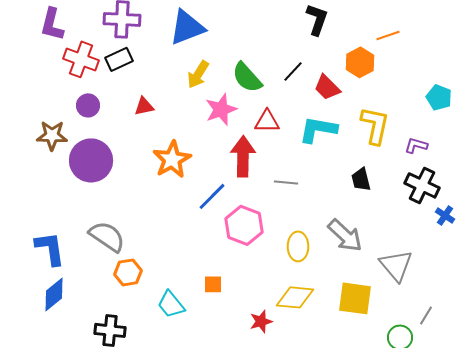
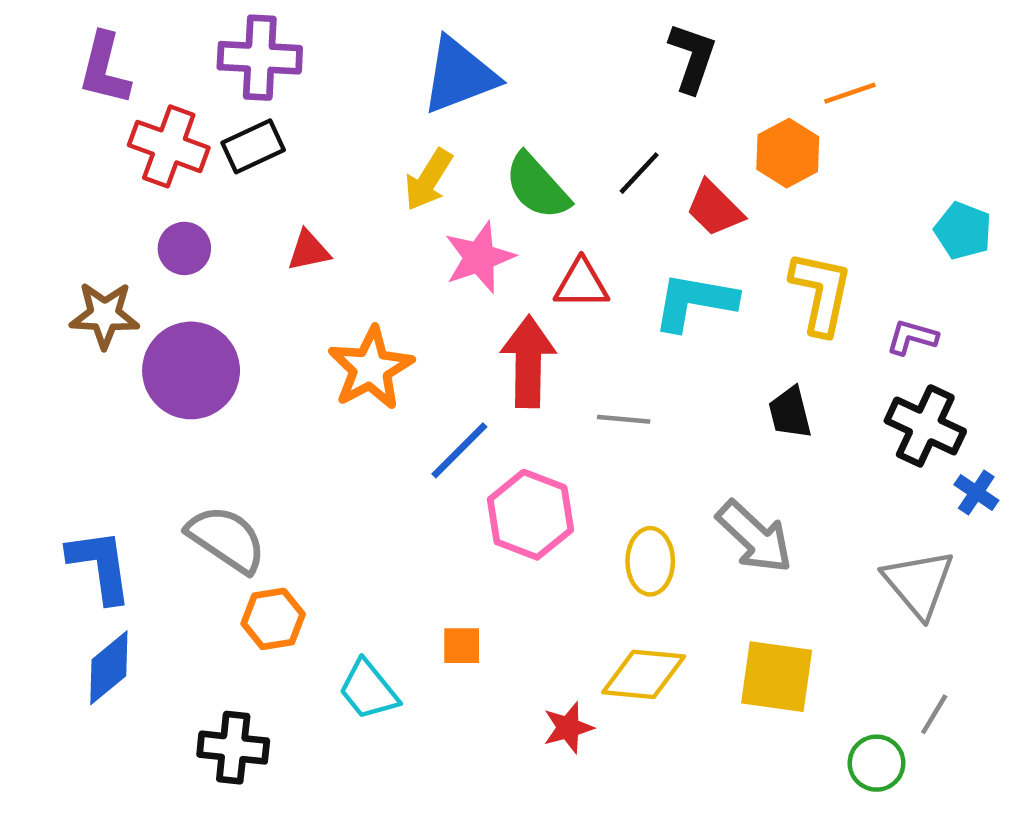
blue triangle: (187, 27) -> (459, 75), moved
gray triangle: (396, 265) -> (919, 583), moved

